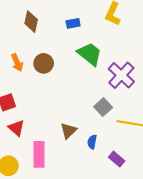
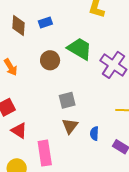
blue rectangle: (73, 23) -> (45, 23), moved
brown circle: (44, 63) -> (50, 60), moved
gray square: (103, 107) -> (67, 100), moved, turned 36

